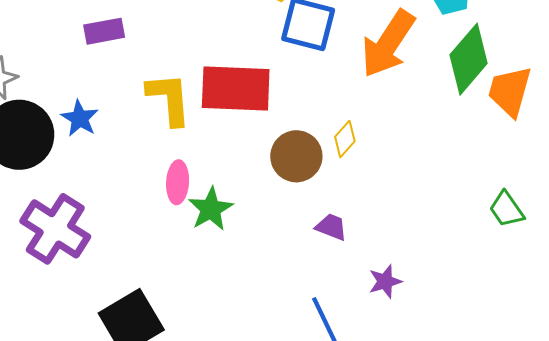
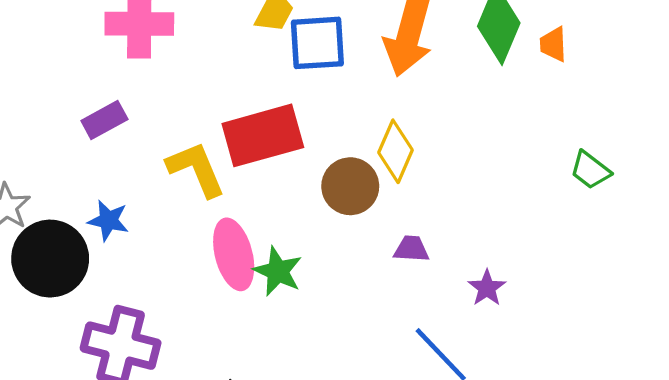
orange trapezoid: (510, 91) -> (553, 44), size x0.6
yellow diamond: (345, 139) -> (395, 151), size x1.5
pink ellipse: (178, 182) -> (234, 254), size x1.5

